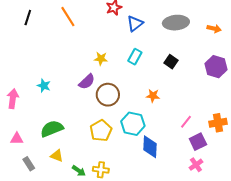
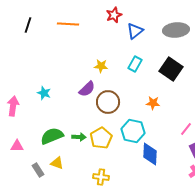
orange line: (68, 17) -> (68, 24), turned -55
black square: (171, 62) -> (171, 69), size x1.6
gray rectangle: (29, 164) -> (38, 170), moved
green arrow: (79, 171) -> (79, 137), moved, turned -32

